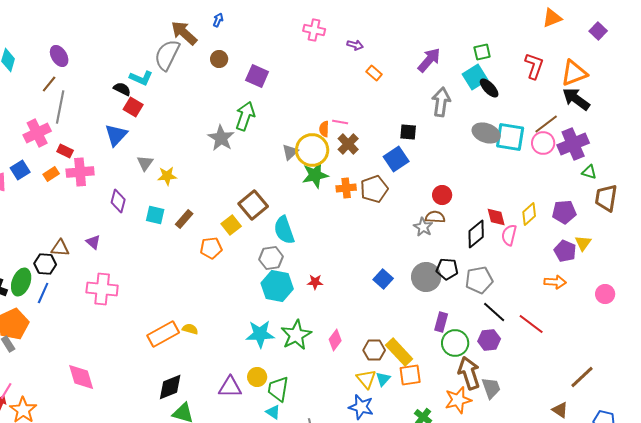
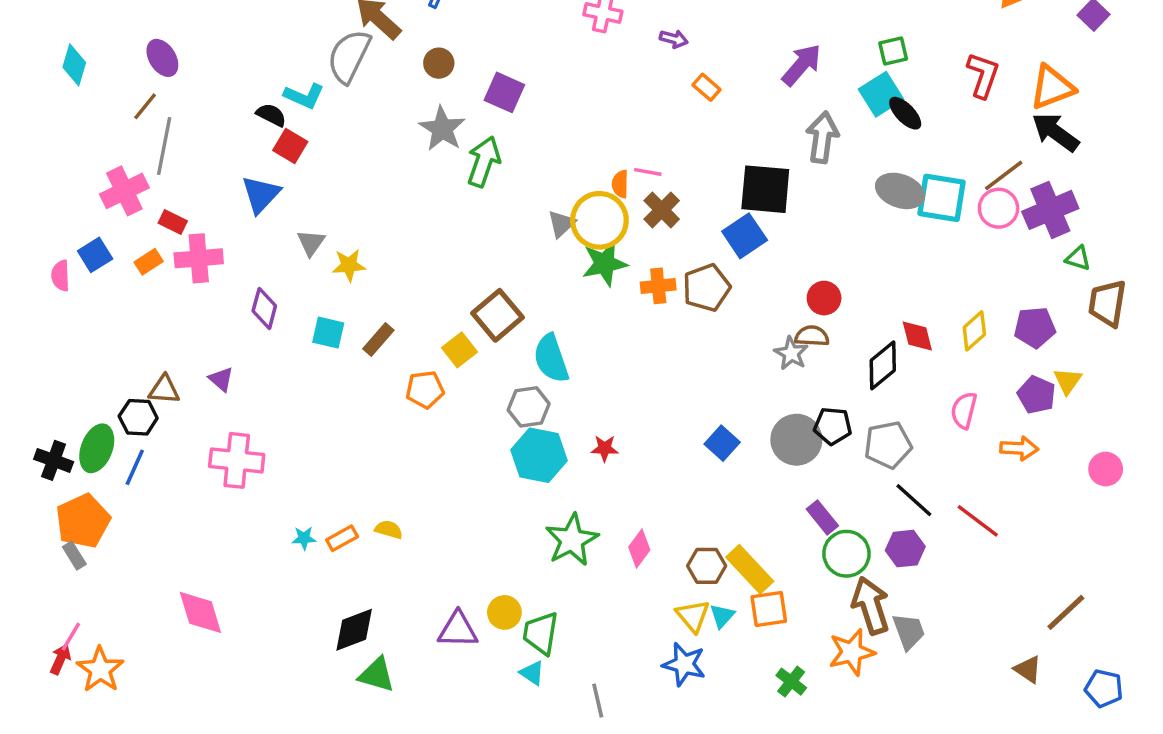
black square: (408, 132) -> (765, 189), size x1.8
gray star: (221, 138) -> (442, 129), moved
pink semicircle: (509, 235) -> (964, 410), moved
purple rectangle: (441, 322) -> (822, 517), turned -54
orange rectangle: (163, 334) -> (342, 538), size x0.6
cyan star: (260, 334) -> (304, 538), moved, size x0.5

